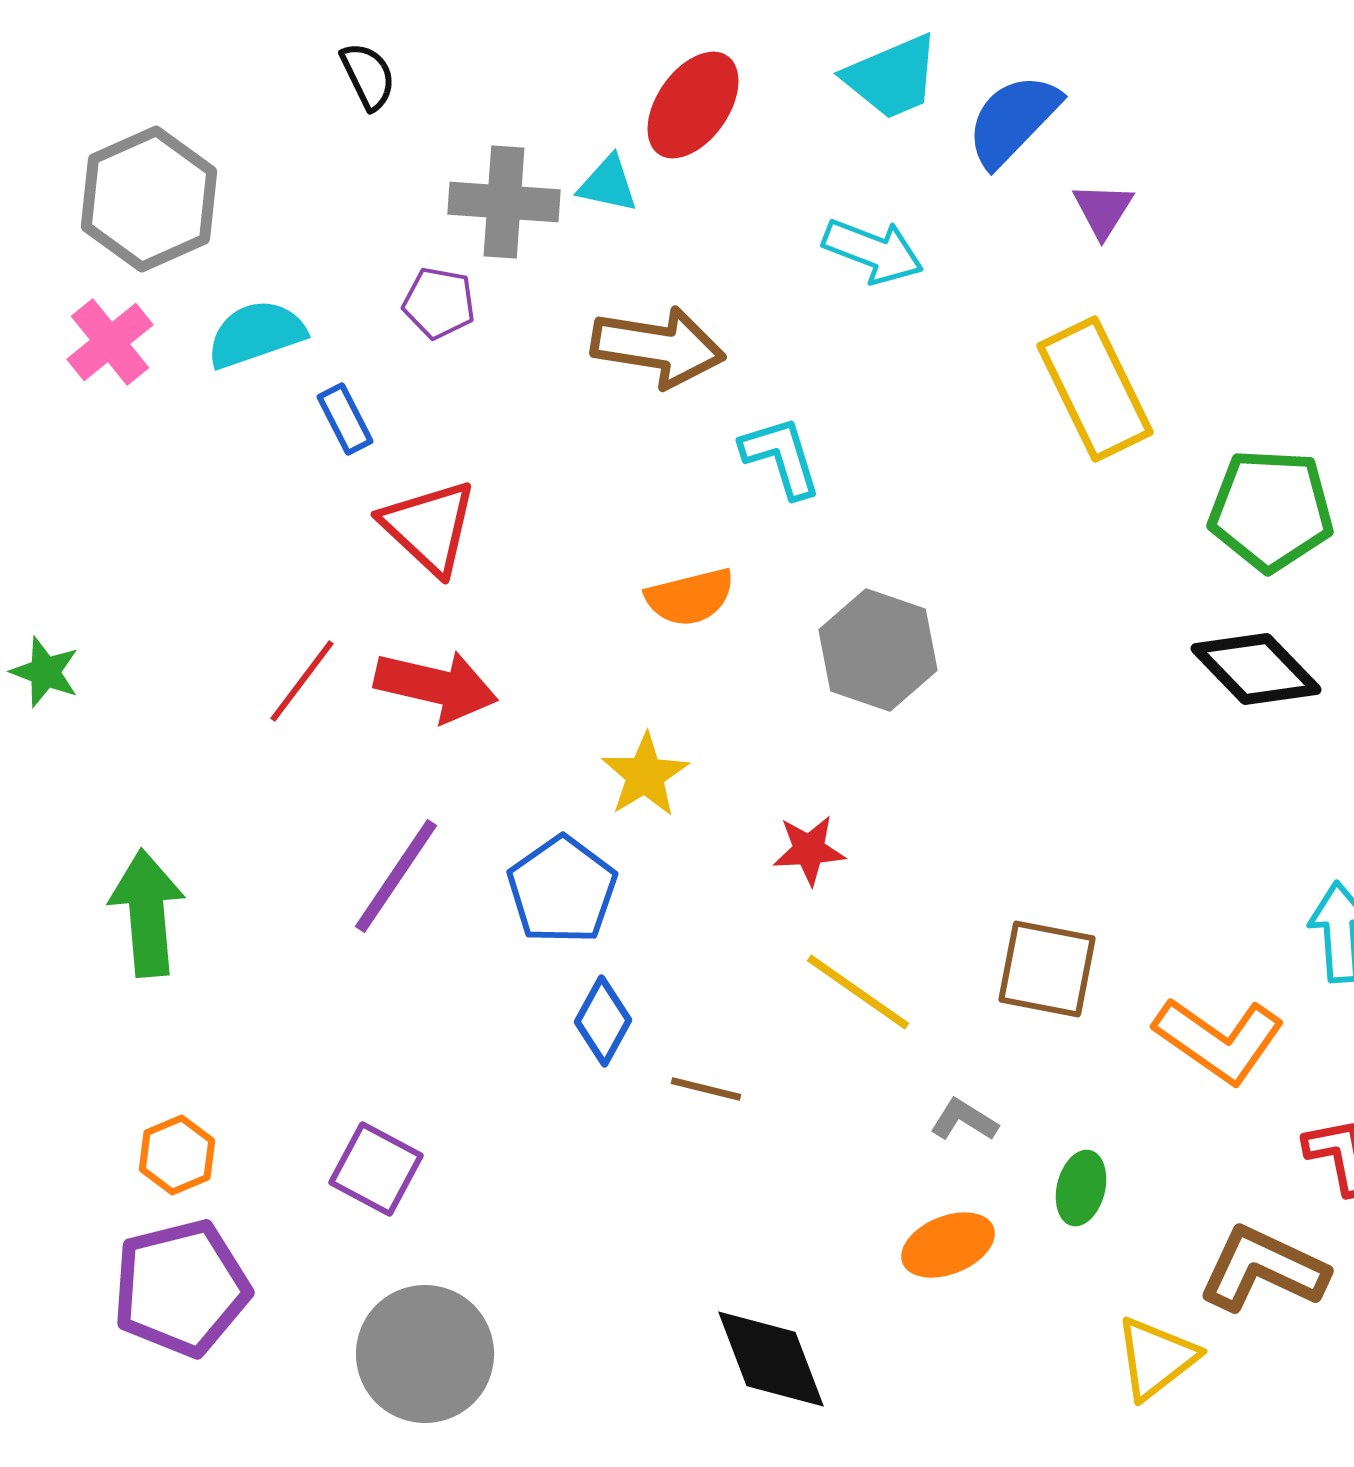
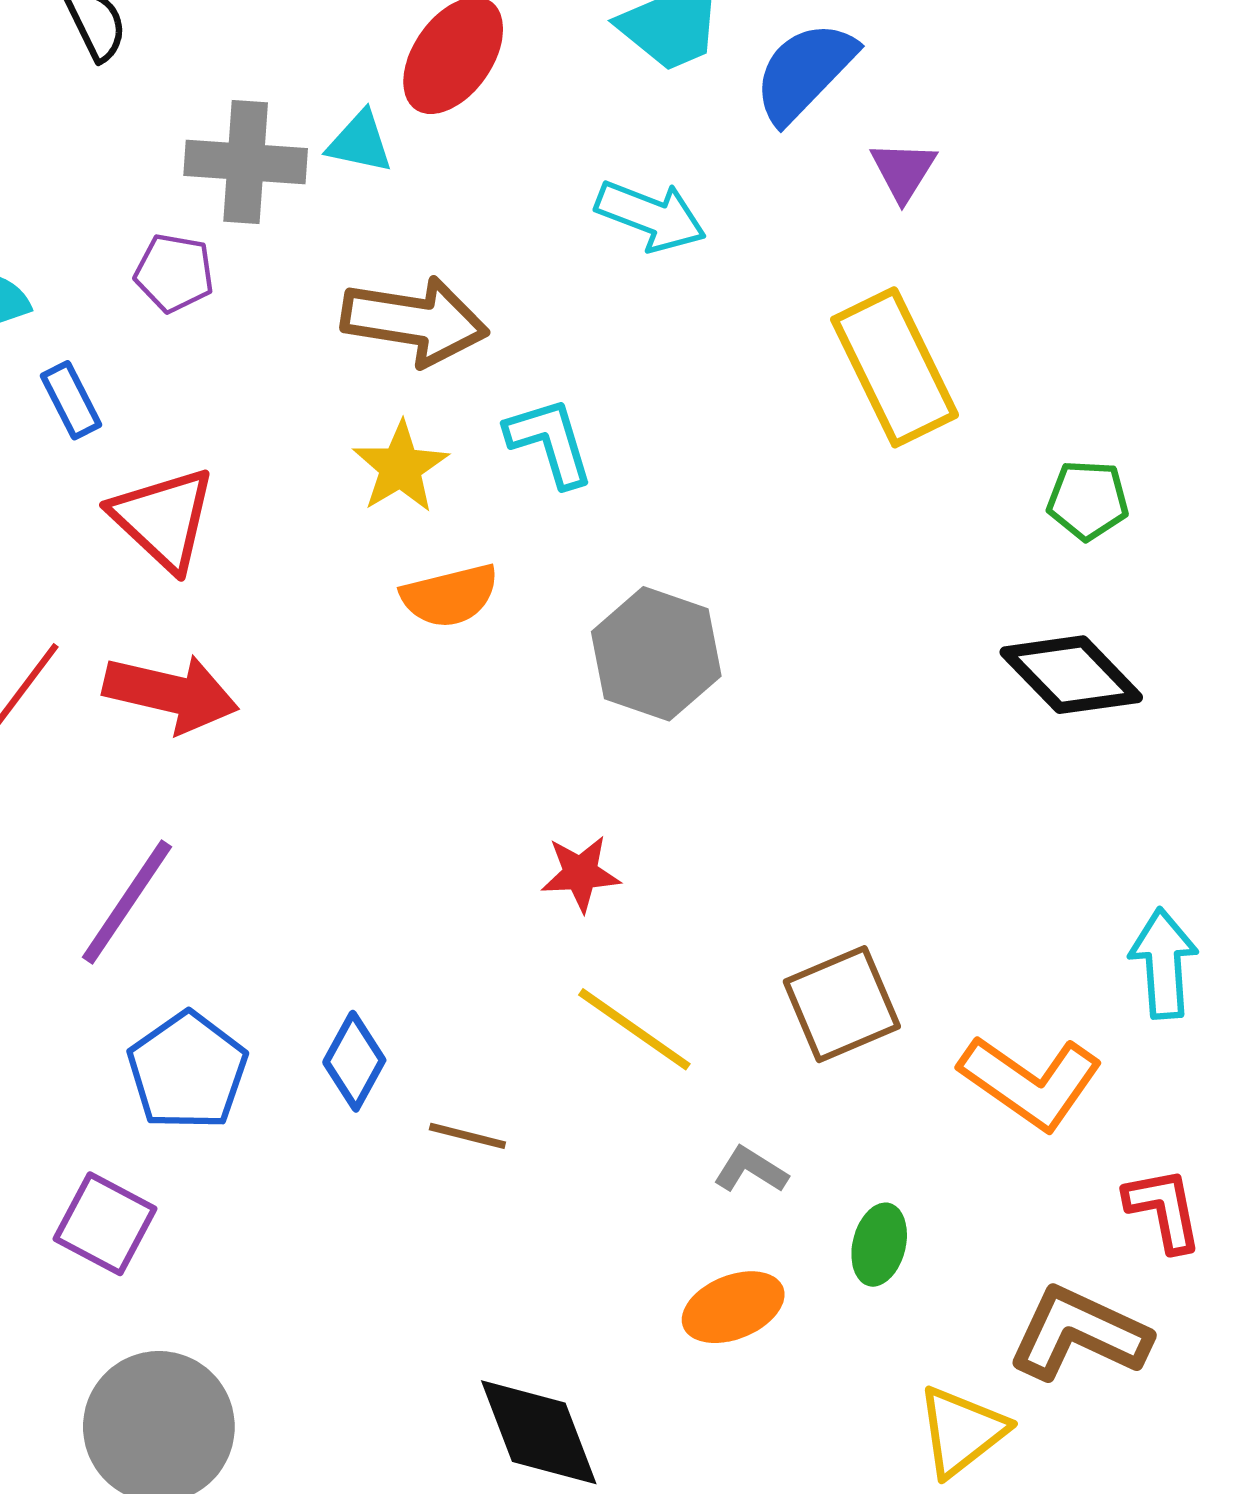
green pentagon: (1271, 510) -> (1088, 500), size x0.6
yellow star: (645, 775) -> (400, 467), moved
blue pentagon: (562, 890) -> (187, 1071), moved
brown square: (1047, 969) -> (842, 1004), turned -34

